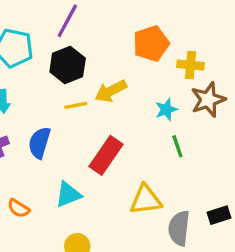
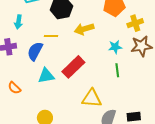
yellow cross: (191, 65) -> (135, 23), turned -35
yellow line: (76, 105) -> (51, 36), moved
cyan triangle: (68, 194) -> (46, 76), moved

